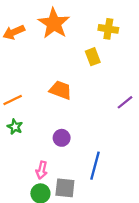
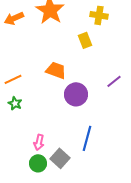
purple circle: (62, 138) -> (76, 94), moved, size x1.5
gray square: (65, 188) -> (60, 158), turned 36

